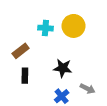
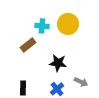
brown rectangle: (21, 51) -> (28, 45), moved
black rectangle: (25, 76) -> (23, 88), moved

